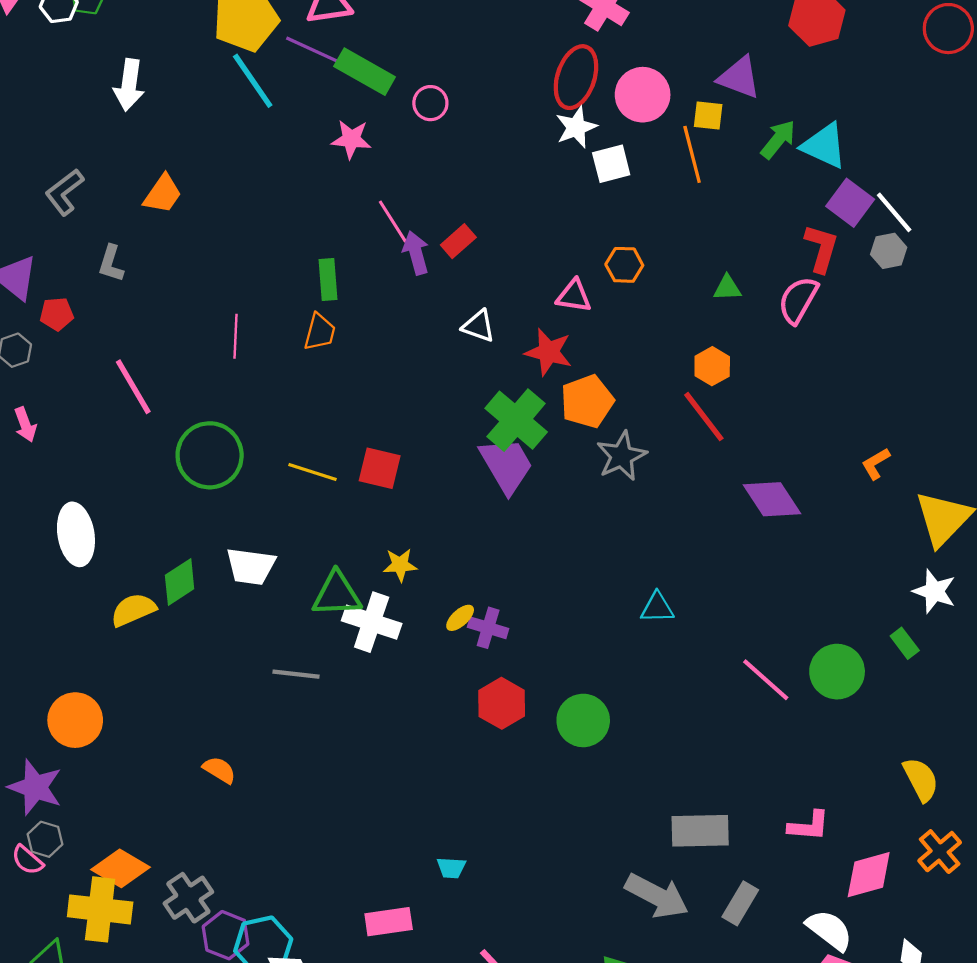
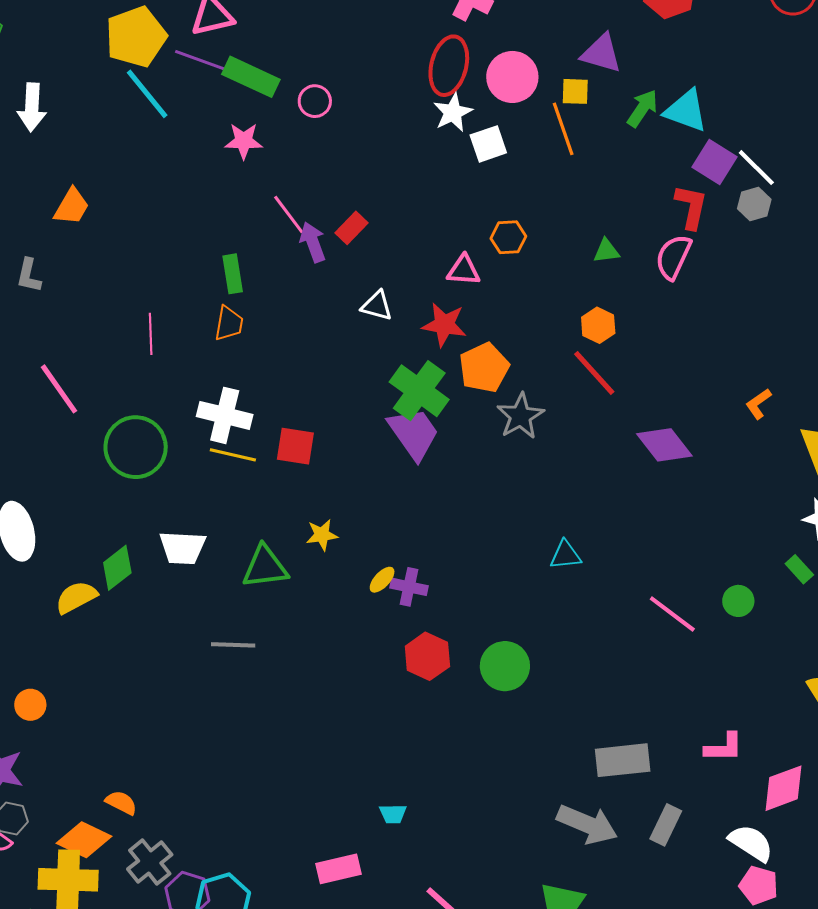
white cross: (372, 622) -> (225, 415), moved
green circle: (837, 672) -> (738, 601), size x0.6
orange circle: (75, 720) -> (30, 705), size x0.6
orange semicircle: (219, 770) -> (121, 803), moved

